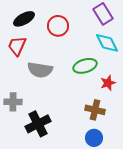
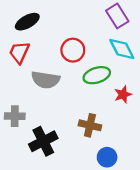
red circle: (58, 26) -> (73, 50), moved
brown cross: (95, 110) -> (90, 125), moved

